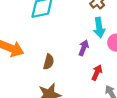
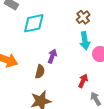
purple arrow: (84, 48) -> (52, 56), moved

